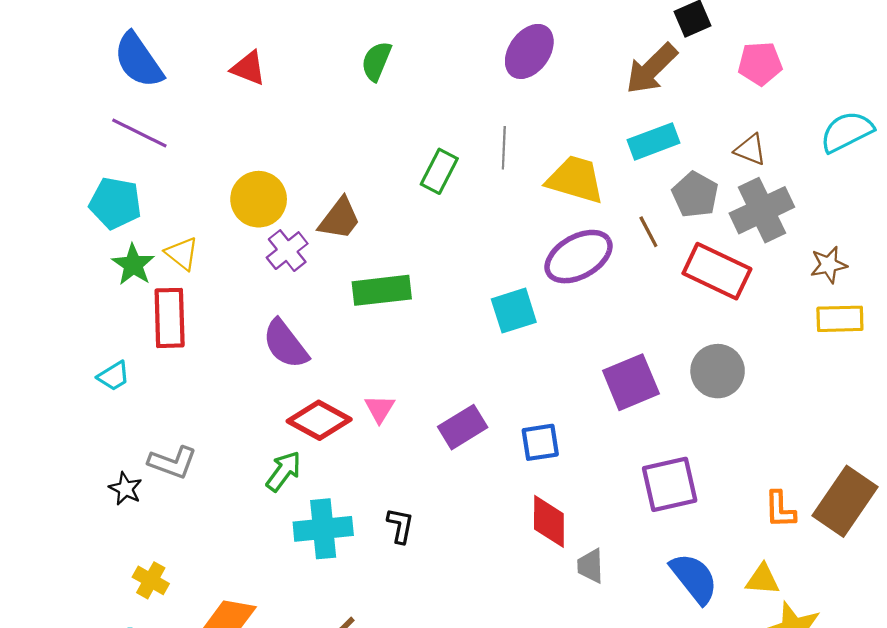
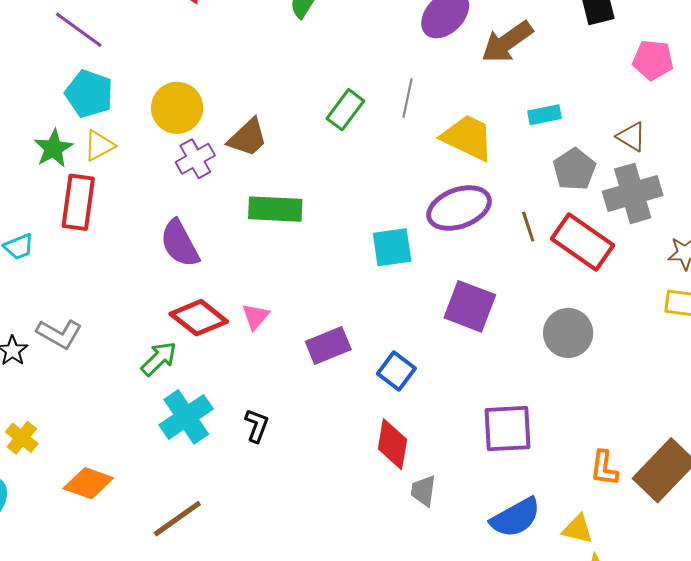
brown arrow: (652, 69) -> (507, 42), moved
cyan rectangle: (654, 141) -> (544, 115), size x0.7
cyan pentagon: (115, 203) -> (89, 94), moved
brown line: (648, 232) -> (528, 227), moved
yellow triangle: (182, 254) -> (99, 146), turned 44
purple square: (631, 382) -> (470, 306), moved, turned 34
blue square: (540, 442) -> (396, 371), turned 36
cyan cross: (323, 529) -> (186, 417), turned -38
blue semicircle: (694, 578) -> (516, 518), turned 90

